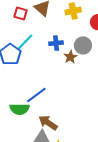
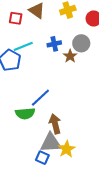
cyan line: (25, 42) -> (23, 46), turned 30
brown arrow: (48, 123) -> (55, 124), turned 48

